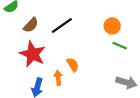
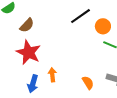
black line: (62, 26) -> (80, 16), moved
orange semicircle: (73, 65) -> (88, 83), moved

